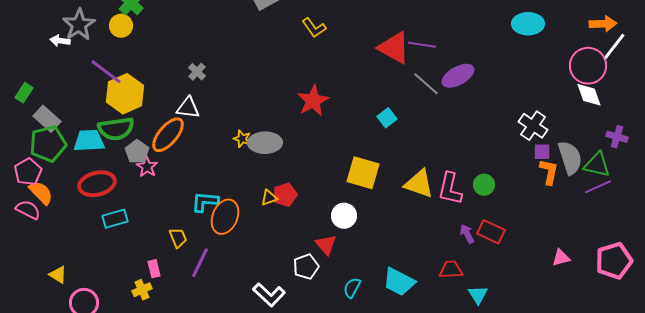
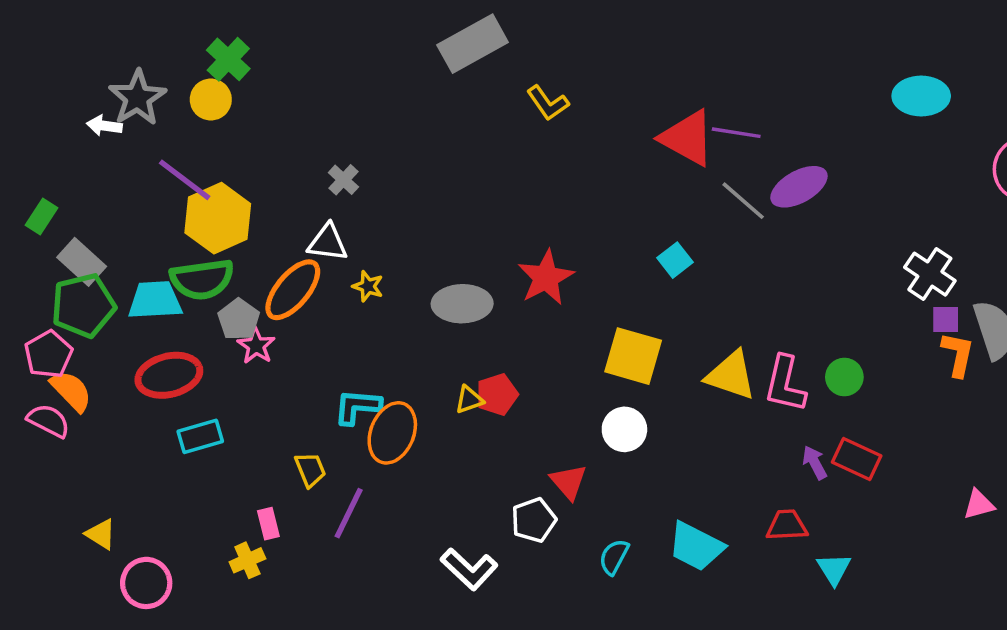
red star: (313, 101) -> (546, 278), moved
yellow star: (242, 139) -> (368, 286), moved
white circle: (344, 216) -> (624, 429), moved

